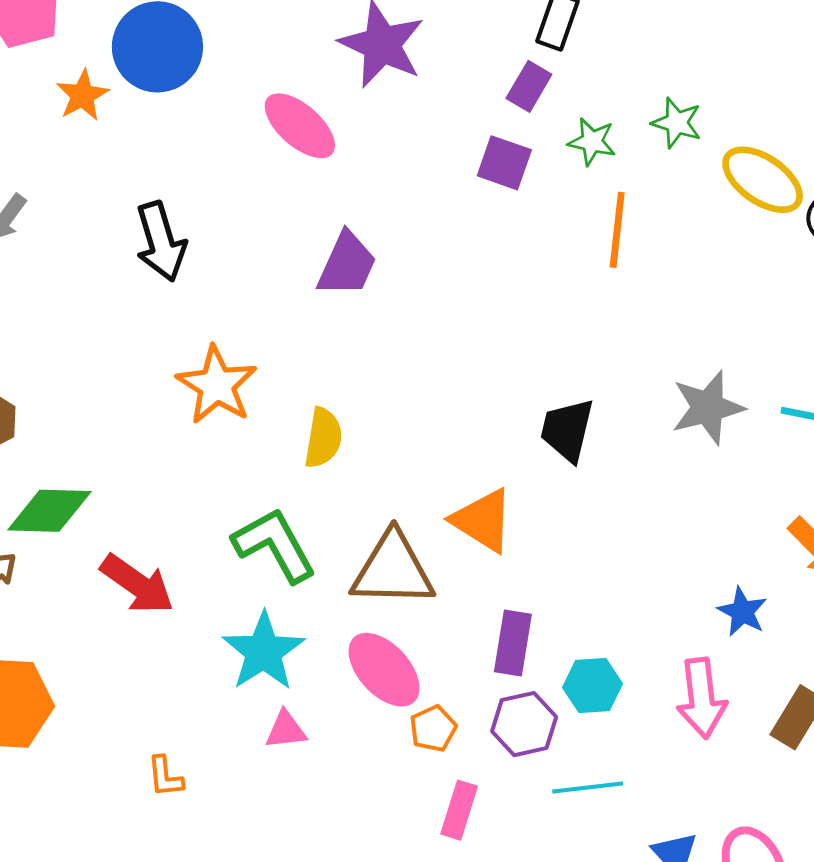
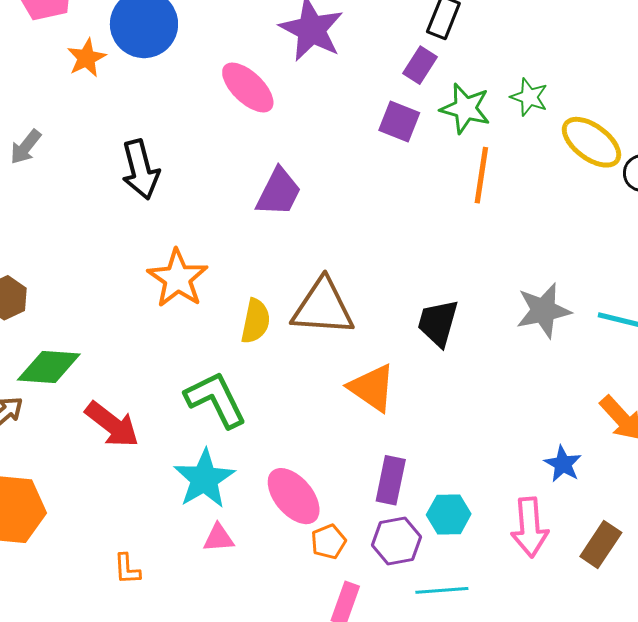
green star: (592, 142) -> (465, 108), size x1.4
brown triangle: (393, 570) -> (323, 307), moved

